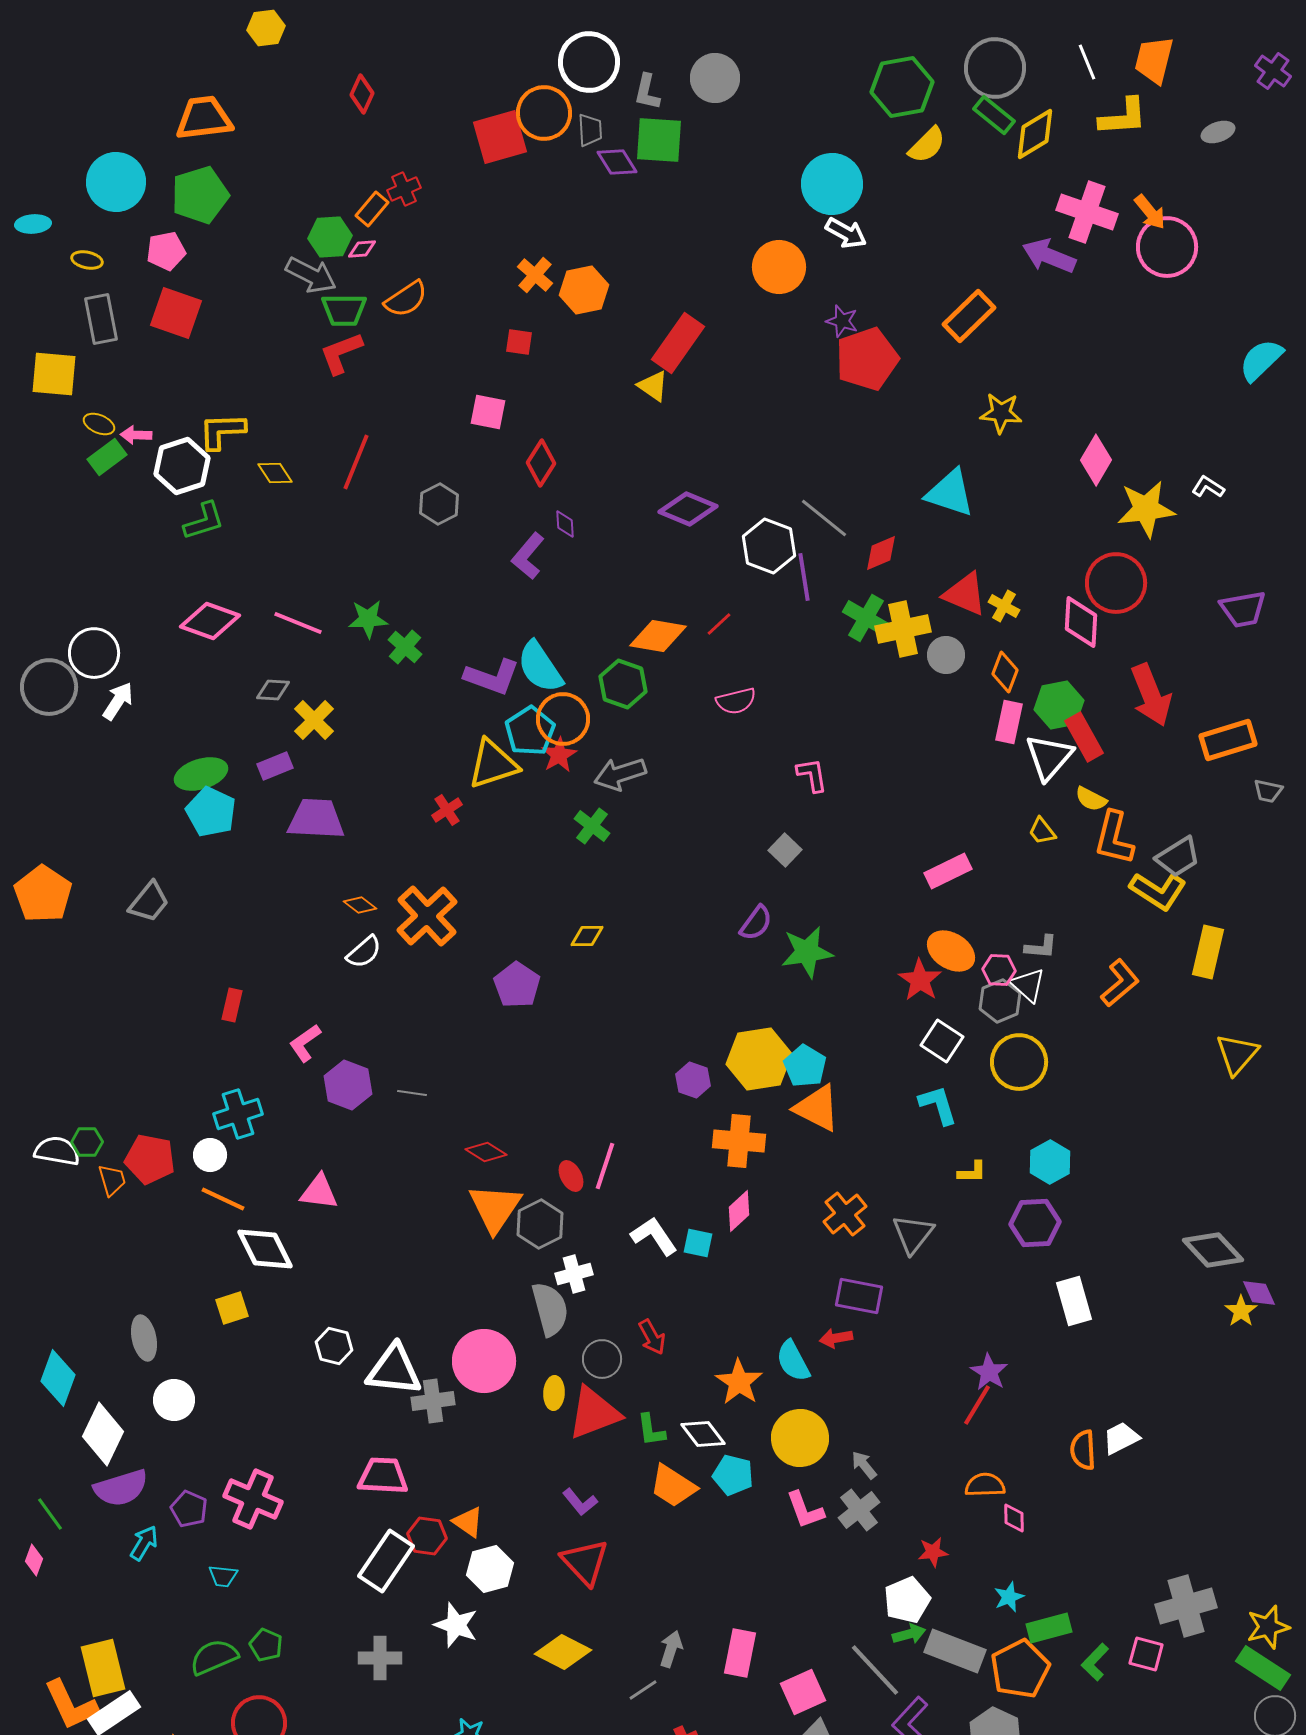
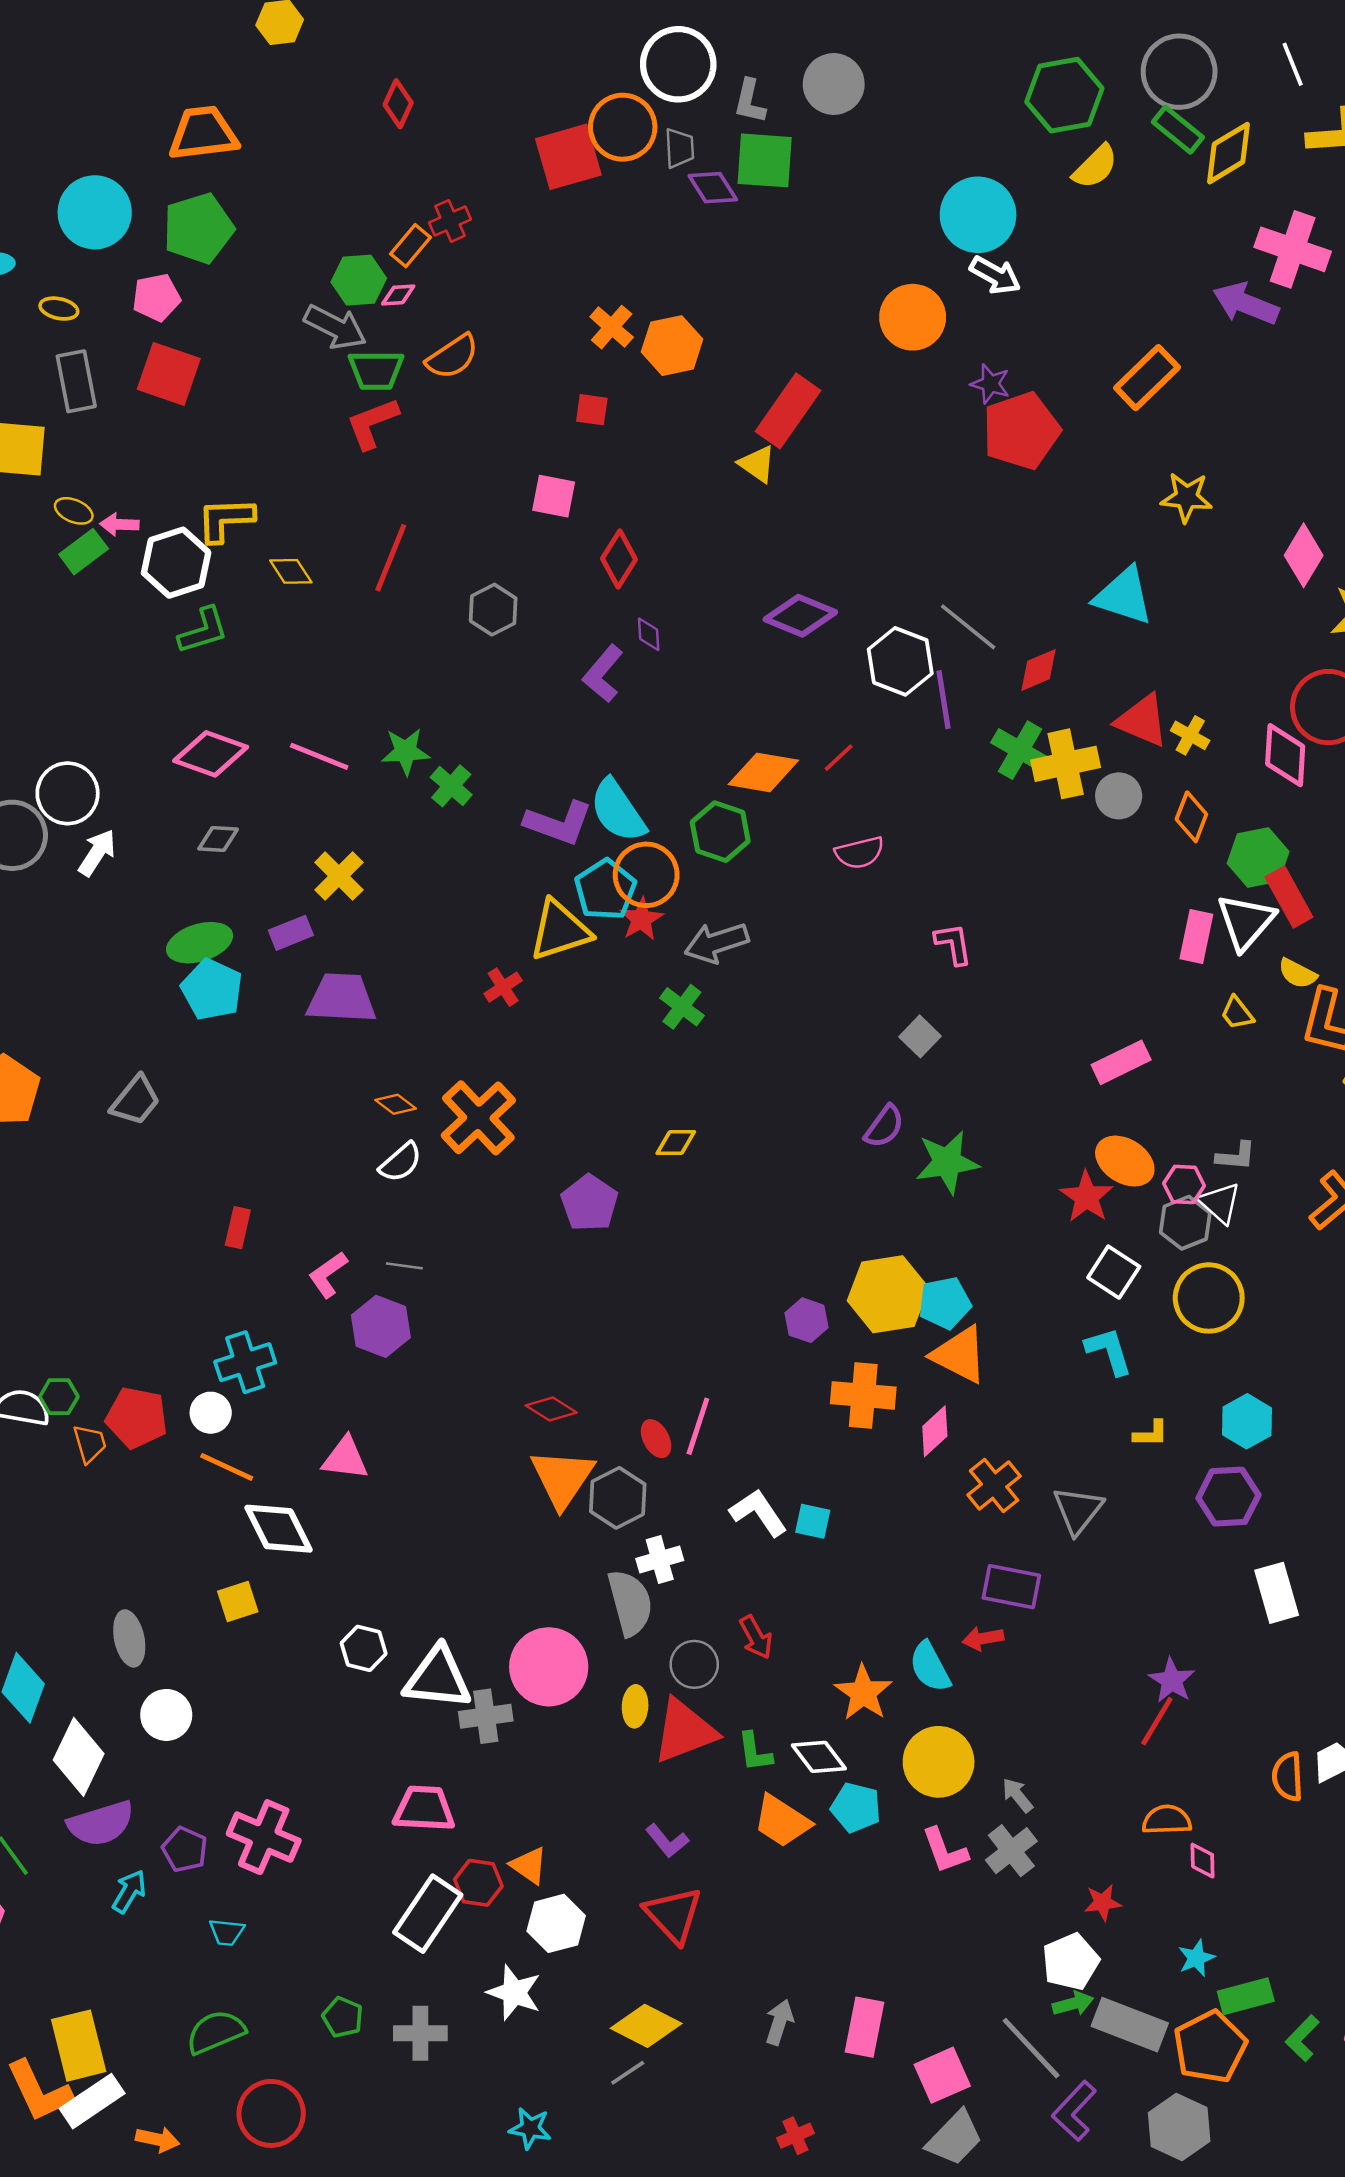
gray diamond: (273, 690) -> (218, 839), moved
pink rectangle: (1009, 722) -> (1196, 936), moved
cyan pentagon: (805, 1066) -> (945, 1303), turned 30
gray line: (412, 1093) -> (404, 1266), moved
pink diamond: (739, 1211) -> (935, 1431), moved
green pentagon: (266, 1645) -> (343, 2017), moved
gray line: (643, 1690) -> (628, 2073), moved

